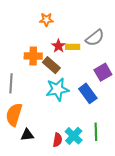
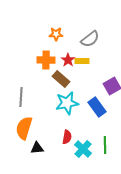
gray semicircle: (95, 38) -> (90, 39), moved
orange cross: (33, 56) -> (46, 60), moved
red semicircle: (57, 140) -> (67, 137), moved

